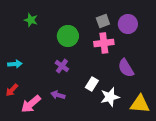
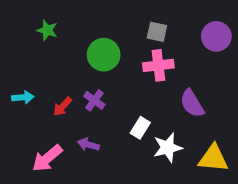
gray square: (103, 21) -> (157, 32), turned 32
purple circle: (128, 24) -> (216, 36), moved
red arrow: (12, 90) -> (62, 106), moved

